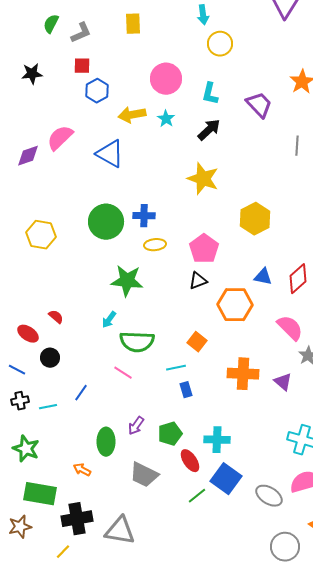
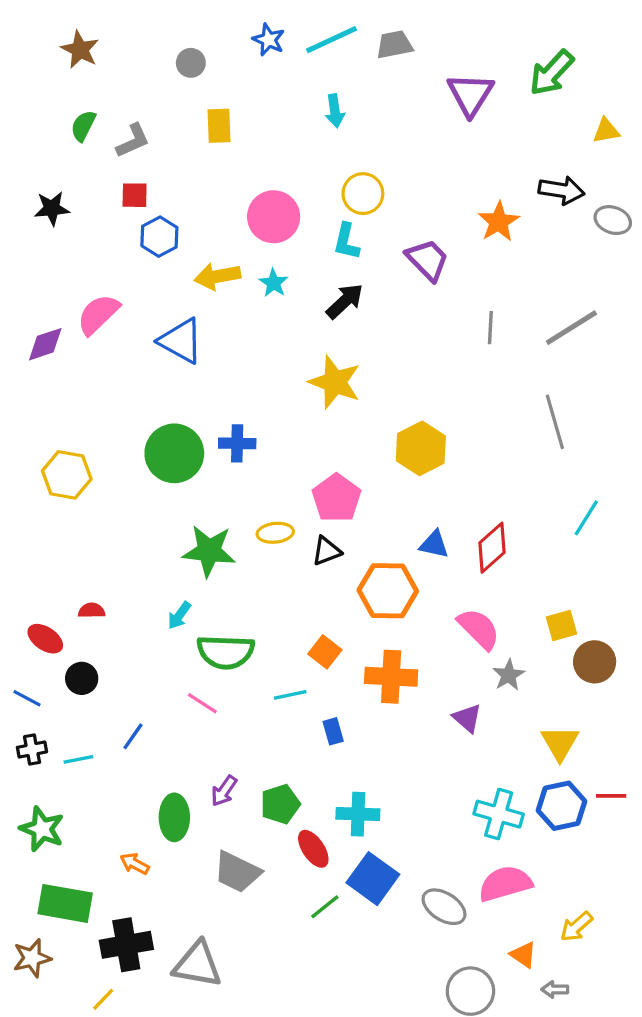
yellow circle: (220, 44) -> (363, 194), moved
yellow ellipse: (155, 245) -> (275, 533), moved
red semicircle: (56, 317) -> (92, 611), turned -42
orange cross: (243, 374) -> (391, 677), moved
blue rectangle: (186, 390) -> (333, 731), moved

